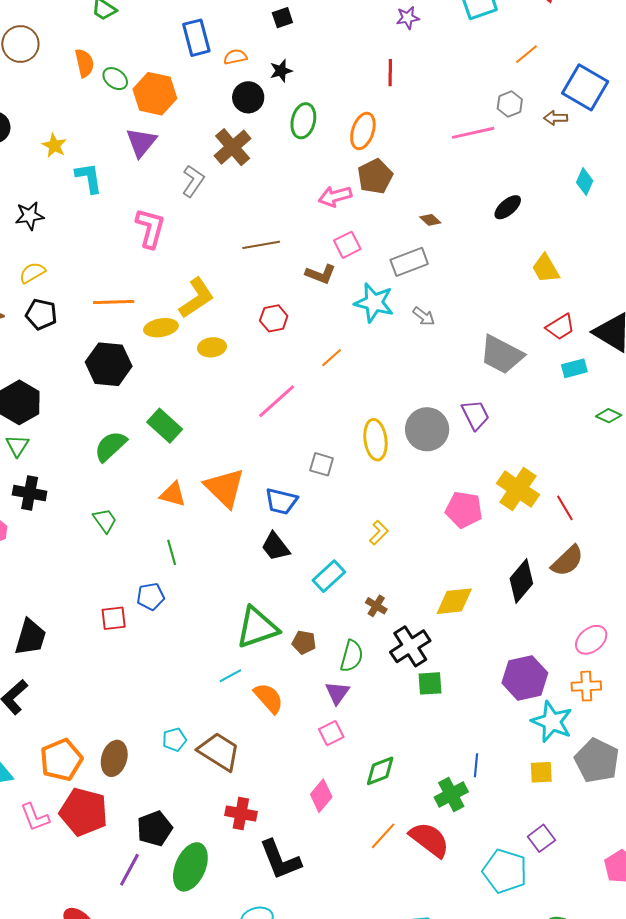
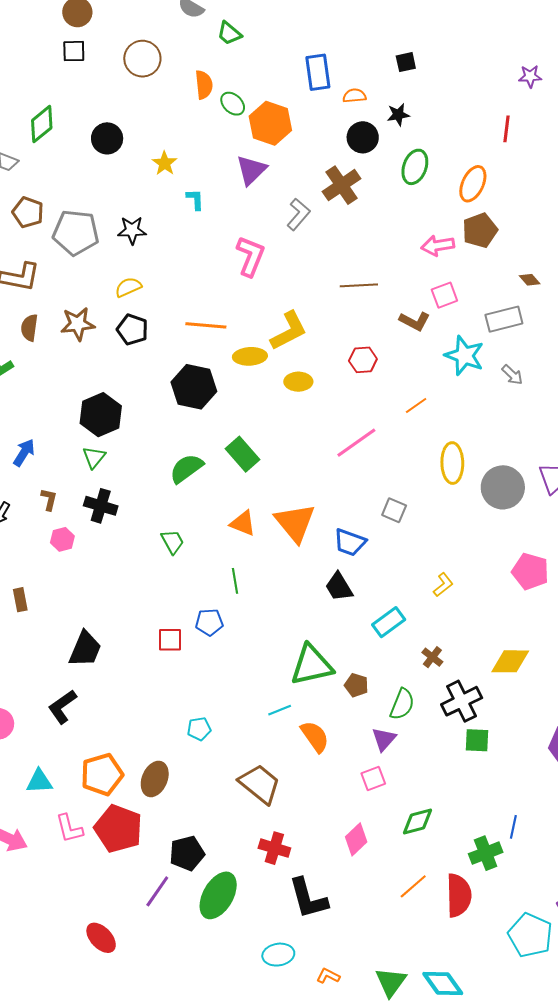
cyan L-shape: (89, 178) -> (195, 199), size x0.7
yellow ellipse: (375, 440) -> (452, 463), moved
cyan pentagon: (174, 740) -> (199, 729), moved
red semicircle: (429, 840) -> (459, 895), turned 45

